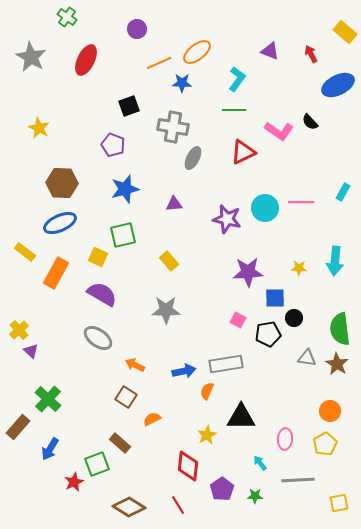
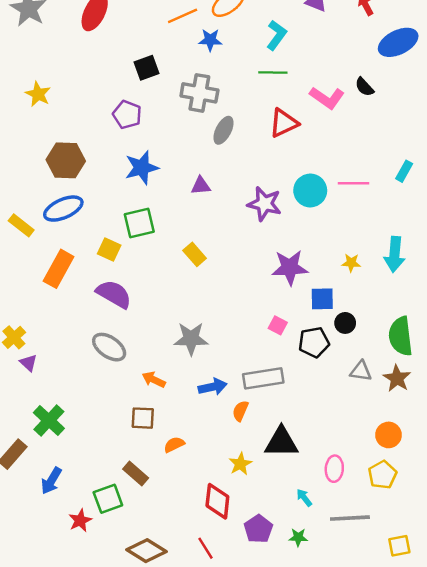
yellow rectangle: (25, 252) -> (21, 225), moved
gray star: (166, 310) -> (191, 339), moved
brown square: (126, 397) -> (143, 418), turned -30

